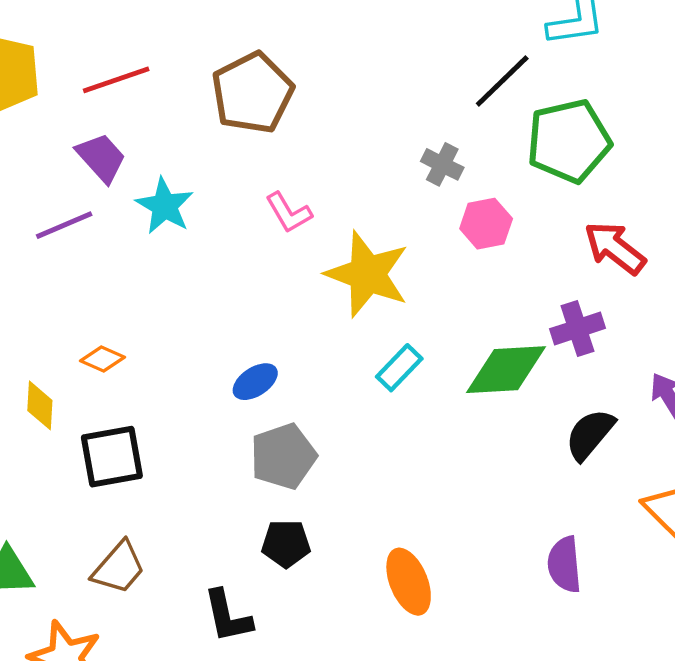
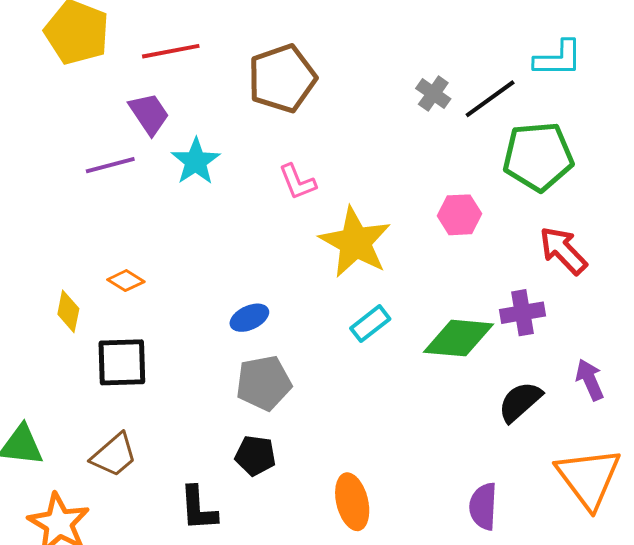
gray cross: (442, 164) -> (433, 94), moved

